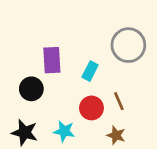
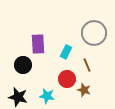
brown line: (119, 101) -> (87, 65), moved
brown star: (116, 135) -> (84, 90), moved

